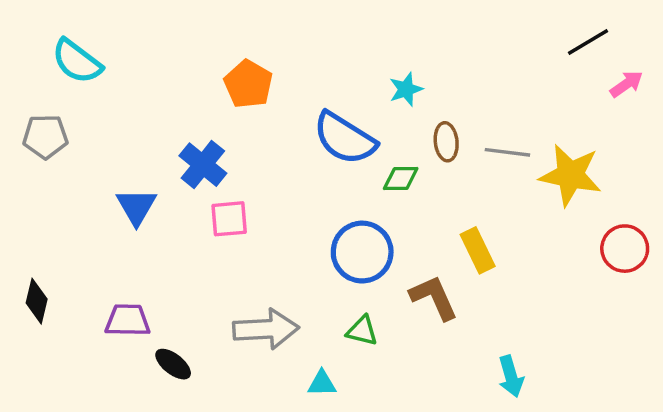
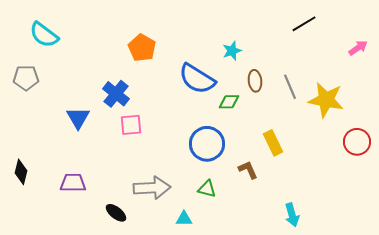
black line: (588, 42) -> (304, 24), moved
gray line: (507, 152) -> (290, 87), turned 60
brown L-shape: (434, 298) -> (248, 170), size x0.7
black ellipse: (173, 364) -> (116, 213), moved

